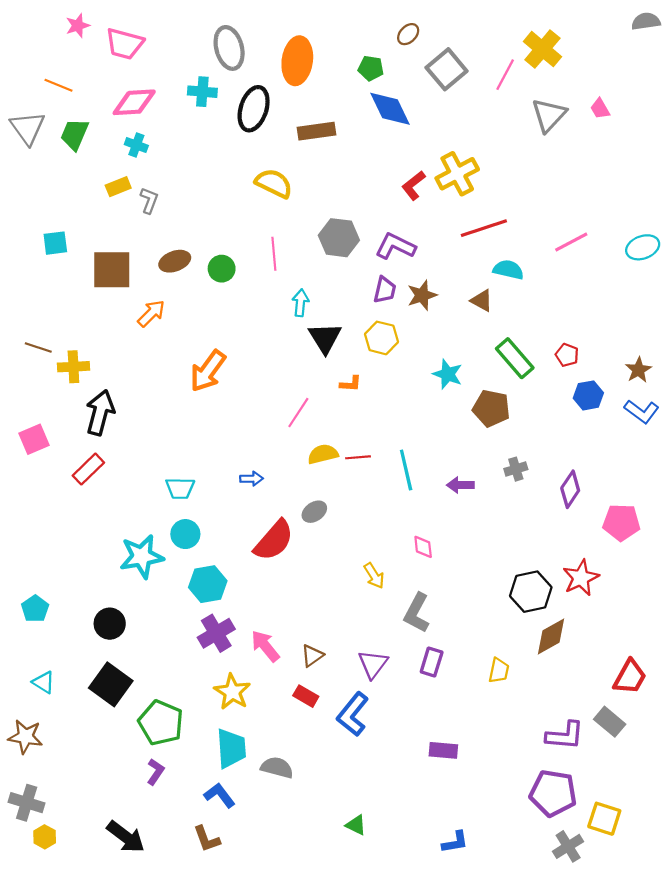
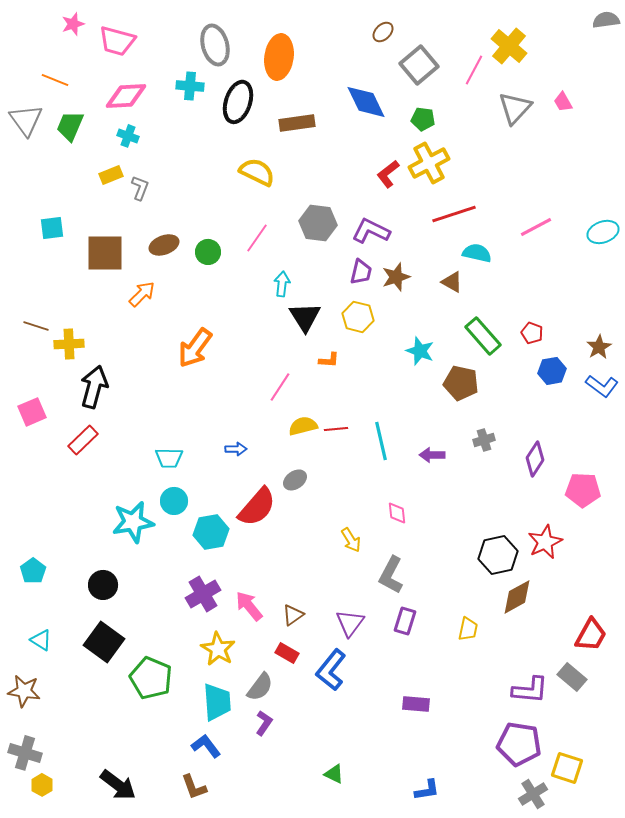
green pentagon: (371, 68) -> (423, 119), moved
pink line: (274, 254) -> (257, 238), turned 40
cyan hexagon: (208, 584) -> (211, 532), moved
gray semicircle: (277, 768) -> (260, 687), moved, turned 112
purple L-shape: (156, 772) -> (264, 723), moved

